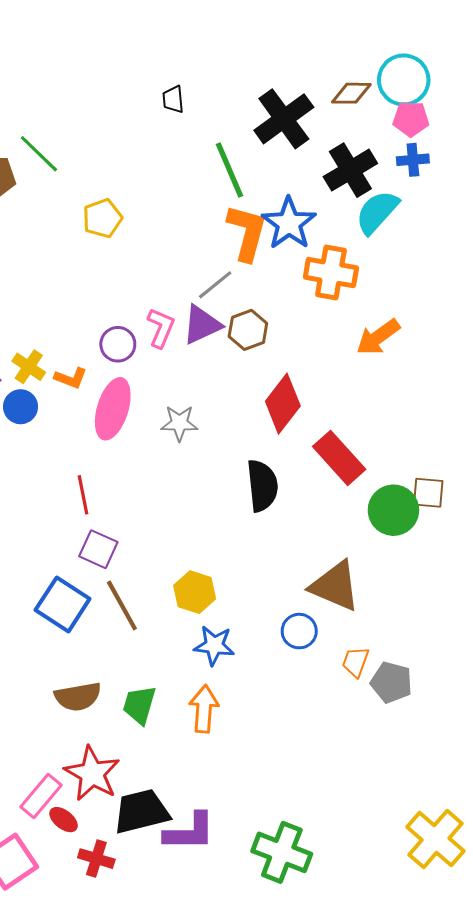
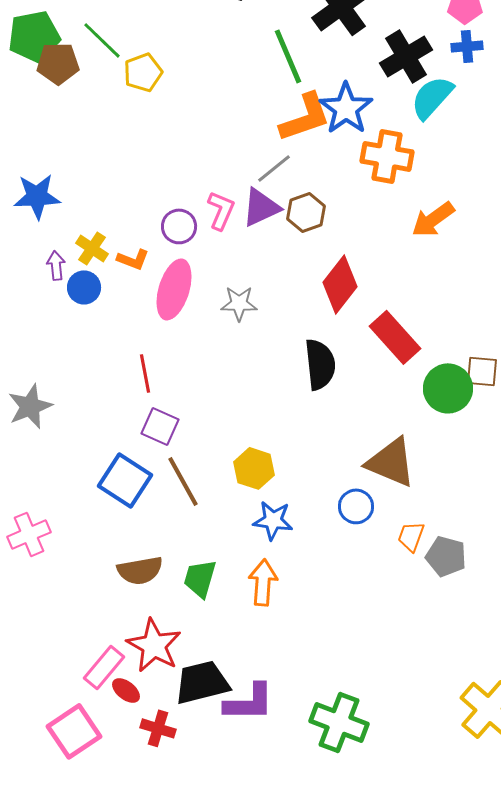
yellow pentagon: (102, 218) -> (143, 72), moved
orange L-shape: (247, 233) -> (305, 117), turned 56

